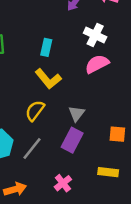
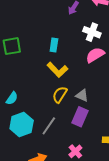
yellow semicircle: (35, 111) -> (60, 95), moved
gray triangle: (77, 114) -> (82, 95), turned -40

